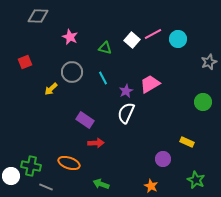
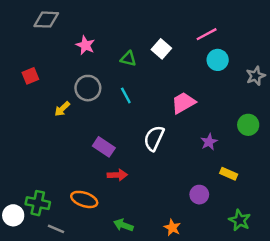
pink line: (153, 34) -> (207, 34), moved
cyan circle: (178, 39) -> (218, 60), moved
purple star: (126, 91) -> (209, 142), moved
orange star: (151, 186) -> (172, 228), moved

